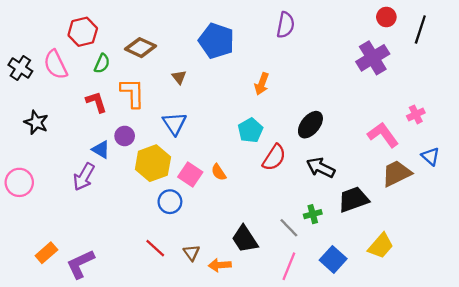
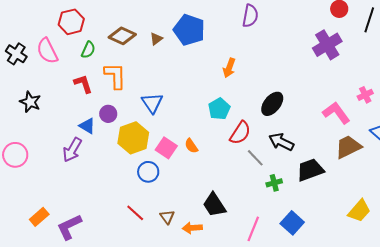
brown triangle: (179, 77) -> (156, 39), moved, turned 32
gray line: (289, 228) -> (255, 158), moved
yellow trapezoid: (381, 246) -> (359, 211), moved

